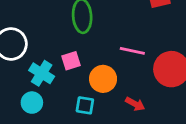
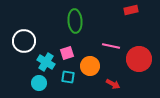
cyan square: (85, 105) -> (68, 77), moved

